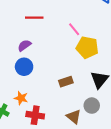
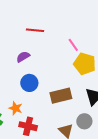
blue circle: (24, 67) -> (29, 83), moved
brown rectangle: (66, 82) -> (61, 96), size x1.5

